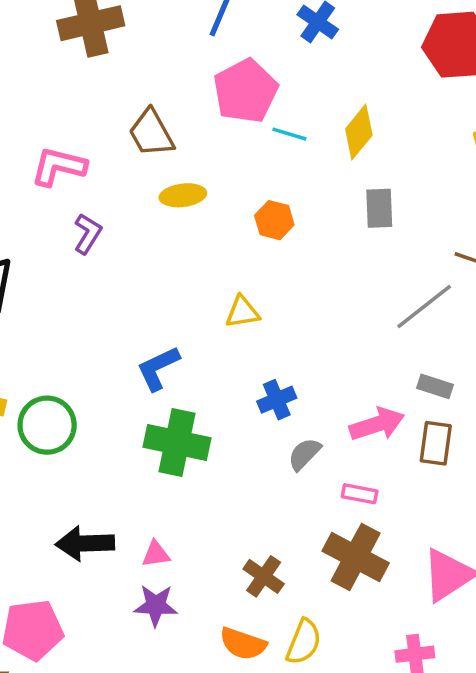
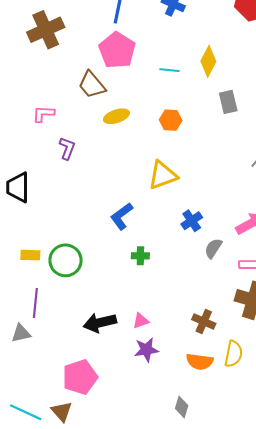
pink pentagon: (245, 91) -> (117, 50), moved
pink L-shape: (59, 166) -> (43, 114), size x0.7
yellow triangle: (242, 312) -> (163, 175), size x1.5
green cross: (177, 442) -> (140, 256), size x0.5

